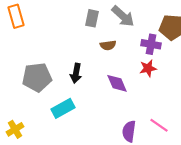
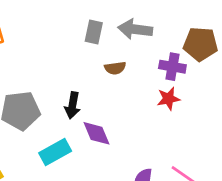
gray arrow: (123, 16) -> (135, 29), turned 145
purple diamond: (117, 83) -> (96, 133), moved

